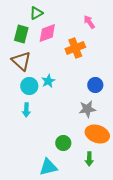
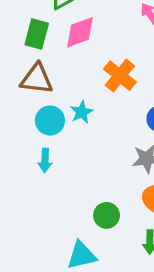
orange cross: (75, 48) -> (120, 76), moved, turned -30
brown triangle: (21, 61) -> (37, 79), turned -35

